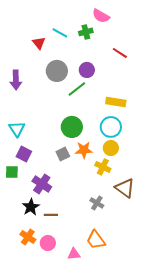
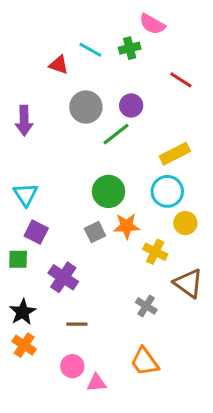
red triangle: (39, 43) -> (59, 65), turned -32
yellow rectangle: (116, 102) -> (175, 154), turned -36
yellow circle: (111, 148) -> (185, 223), moved
black star: (31, 207) -> (23, 312), moved
orange cross: (28, 237) -> (24, 345), moved
pink triangle: (74, 254) -> (96, 383), moved

